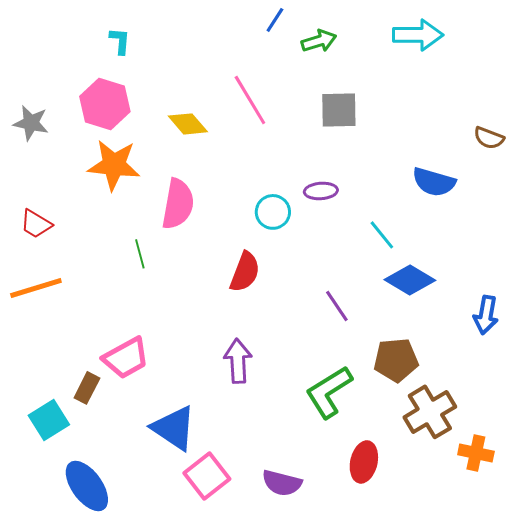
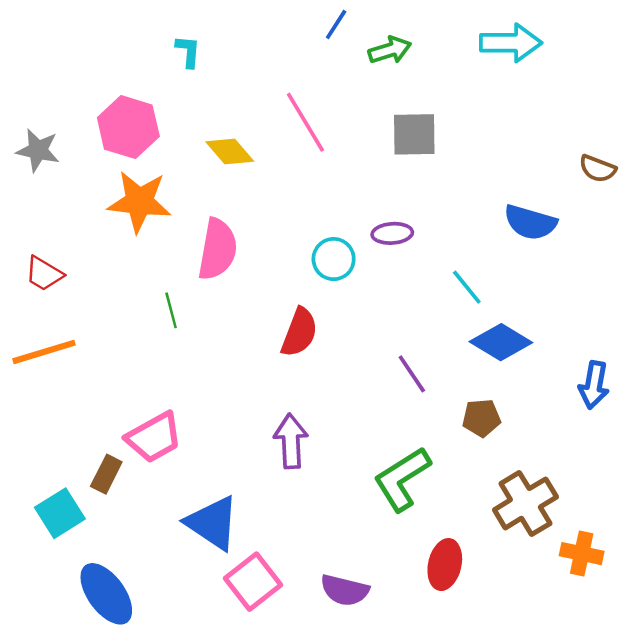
cyan L-shape: (120, 41) -> (188, 51), moved
brown pentagon: (396, 360) -> (481, 418), moved, size x0.7

